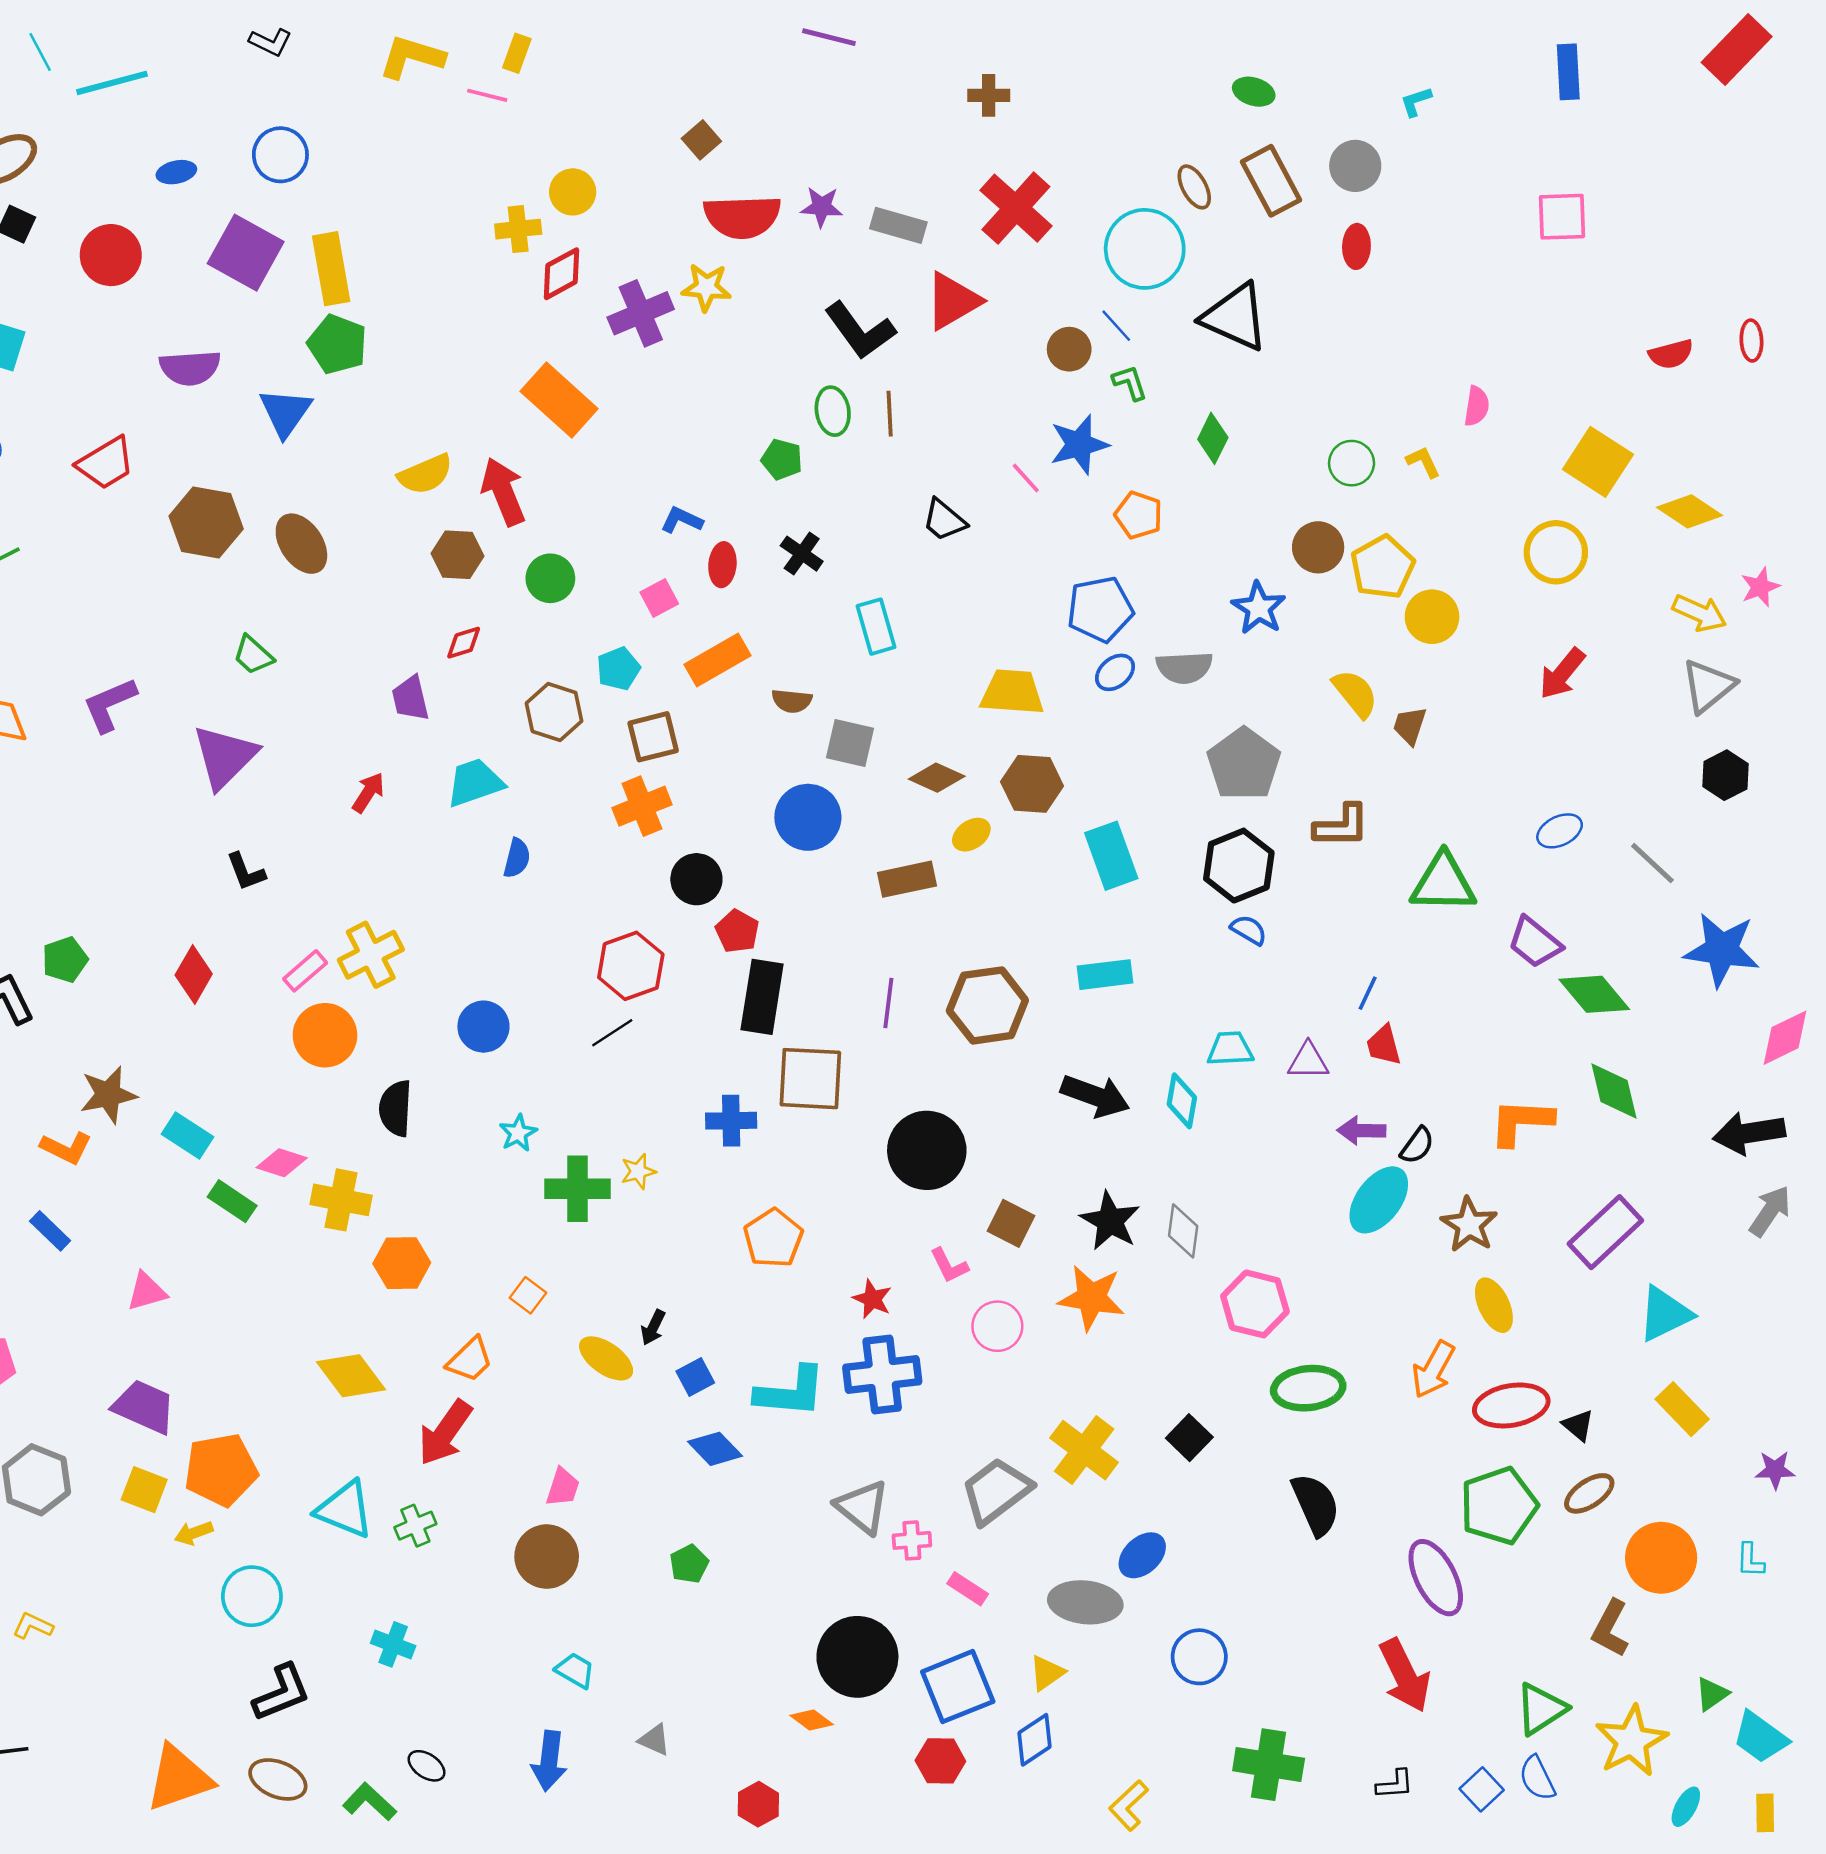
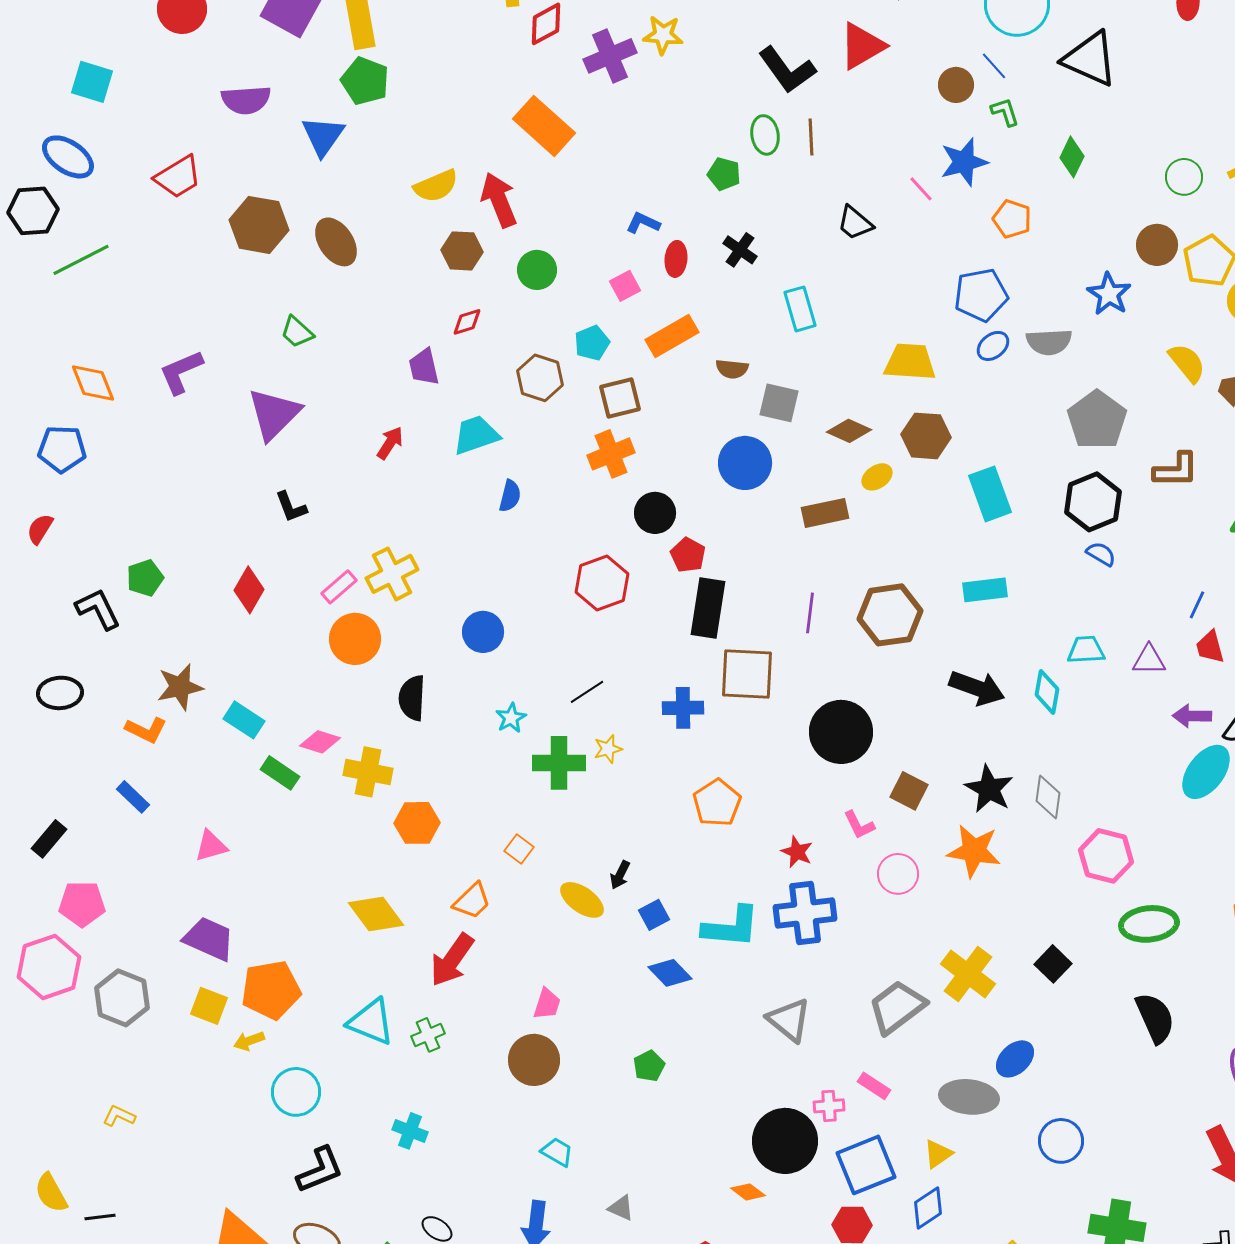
black line: (612, 1033) -> (587, 692), moved
pink cross: (912, 1540) -> (829, 1106), moved

